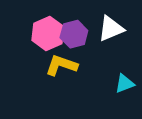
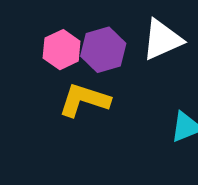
pink hexagon: (48, 33) -> (62, 50), size x0.7

